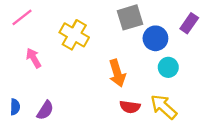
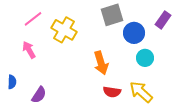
pink line: (22, 17) -> (33, 19), moved
blue semicircle: (15, 107) -> (12, 82), moved

